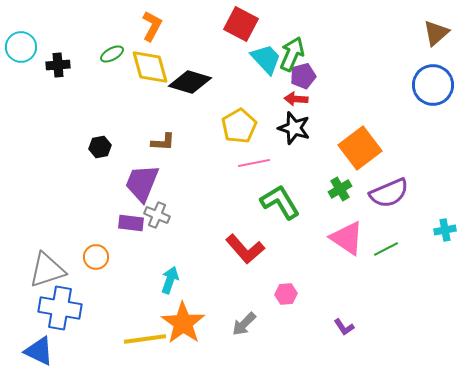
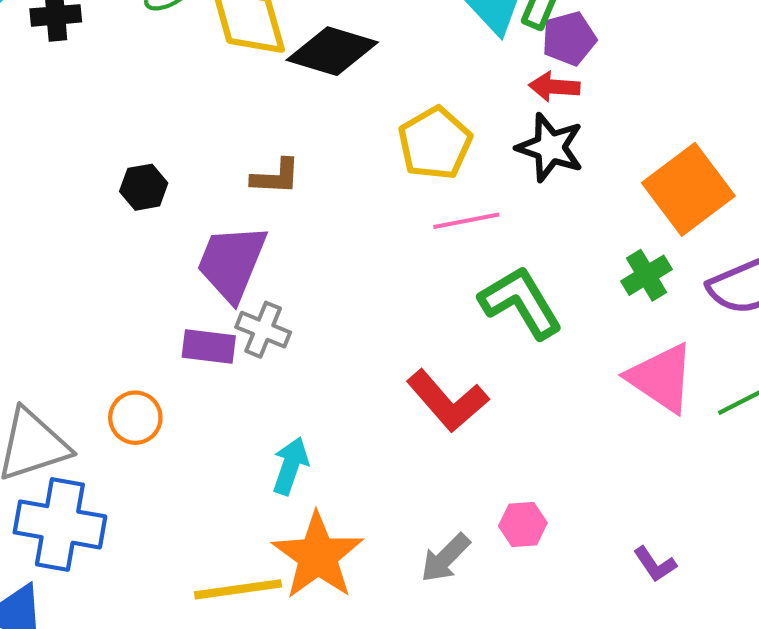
pink hexagon: (286, 294) -> (523, 524), moved

